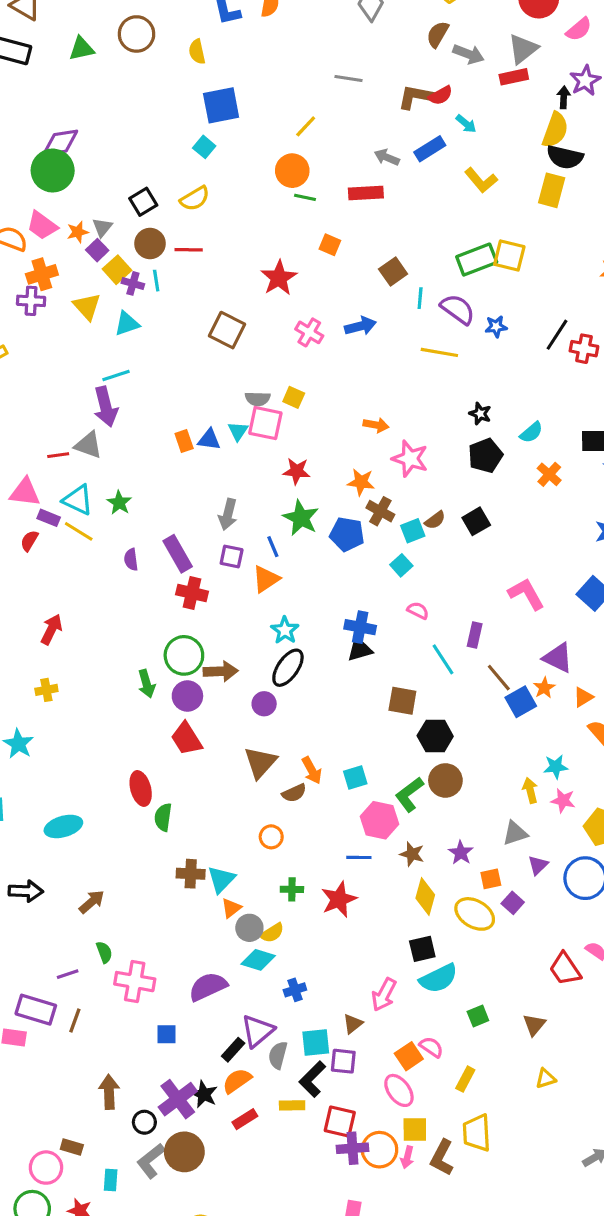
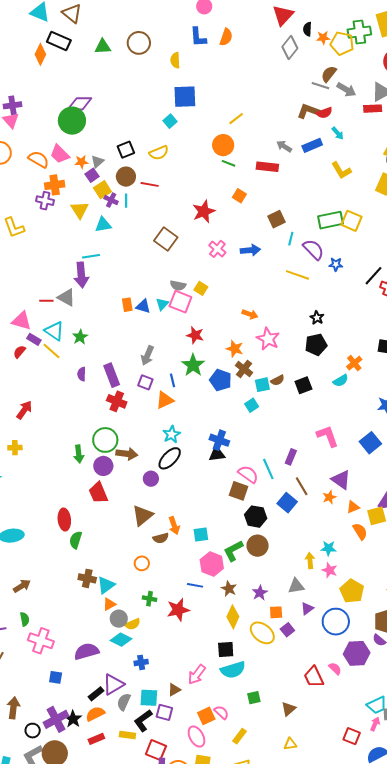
gray line: (349, 78) -> (320, 86), moved
cyan semicircle: (531, 432) -> (341, 381), moved
pink semicircle: (418, 611) -> (248, 474), moved, size x1.5
blue square: (521, 702) -> (287, 503), moved, turned -30

